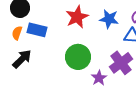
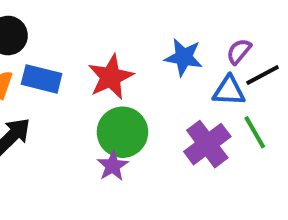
red star: (77, 17) -> (111, 77), moved
purple star: (99, 78) -> (113, 166), moved

